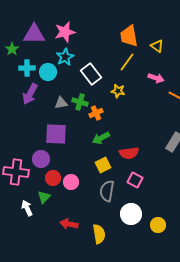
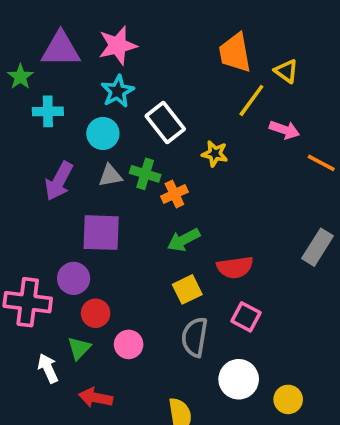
yellow line: (127, 62) -> (251, 100), moved
cyan circle: (48, 72) -> (103, 133), moved
purple arrow: (30, 94) -> (59, 181), moved
pink circle: (71, 182) -> (129, 344), moved
red arrow: (69, 224) -> (96, 398), moved

